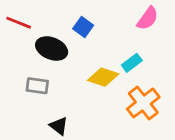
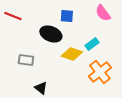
pink semicircle: (148, 18) -> (103, 13), turned 108
blue square: (83, 27) -> (67, 16), moved, turned -32
black ellipse: (52, 49) -> (51, 34), moved

